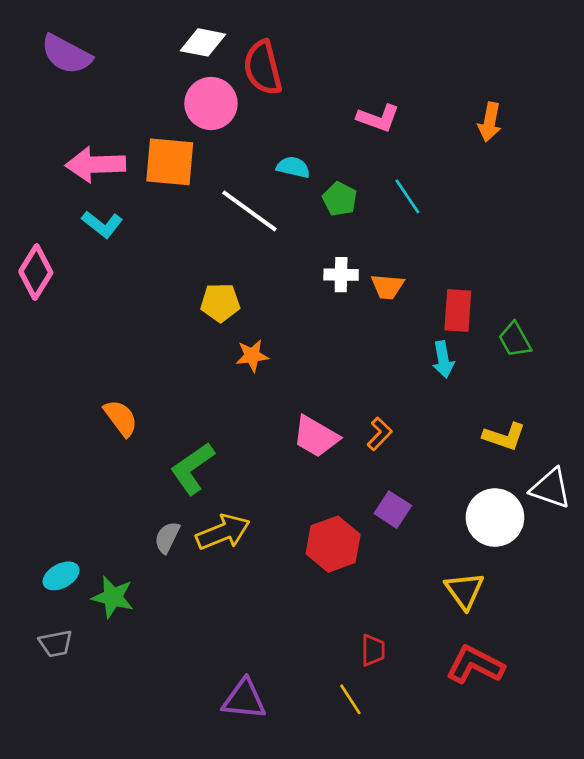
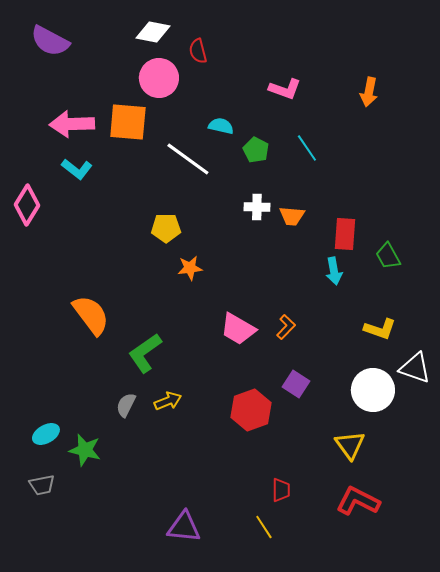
red semicircle: (263, 68) -> (198, 51), size x0.6
orange semicircle: (121, 418) -> (91, 315), size x1.4
yellow arrow: (223, 532) -> (168, 401), size x0.7

